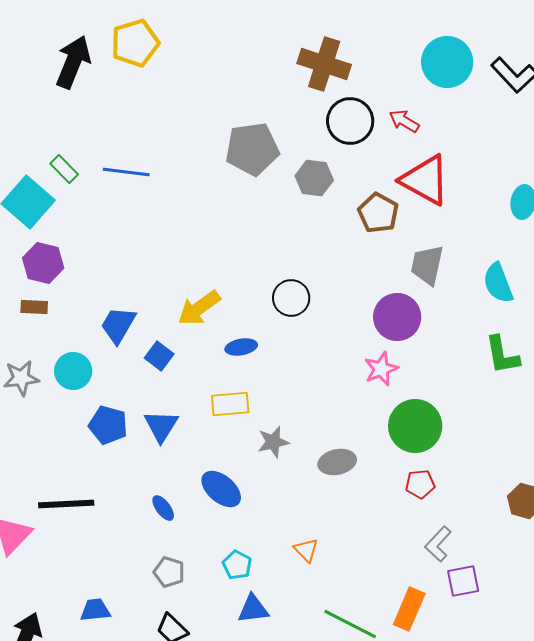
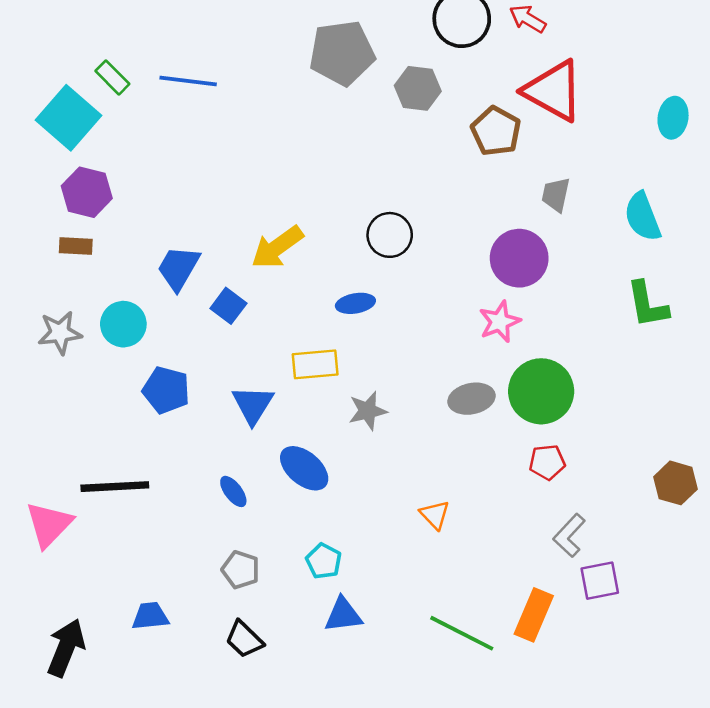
gray trapezoid: (427, 265) -> (556, 195), size x0.7
blue ellipse: (241, 347) -> (355, 303), moved
blue triangle: (161, 426) -> (253, 405), moved
gray ellipse: (337, 462) -> (471, 399), moved
orange triangle: (306, 550) -> (435, 515), moved

